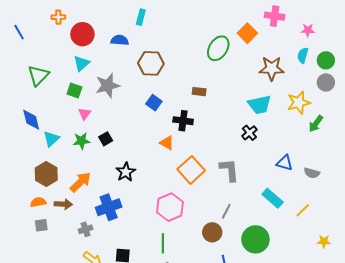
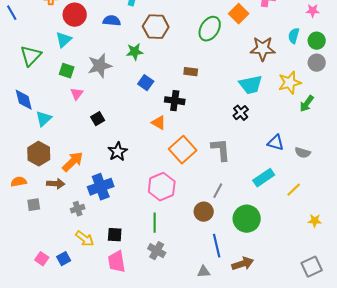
pink star: (308, 30) -> (313, 11), moved
cyan triangle: (81, 63) -> (64, 40), moved
brown hexagon: (151, 63) -> (156, 27), moved
green star: (81, 141) -> (135, 52), moved
cyan rectangle: (273, 198) -> (264, 178), turned -75
orange semicircle: (38, 202) -> (19, 182), moved

